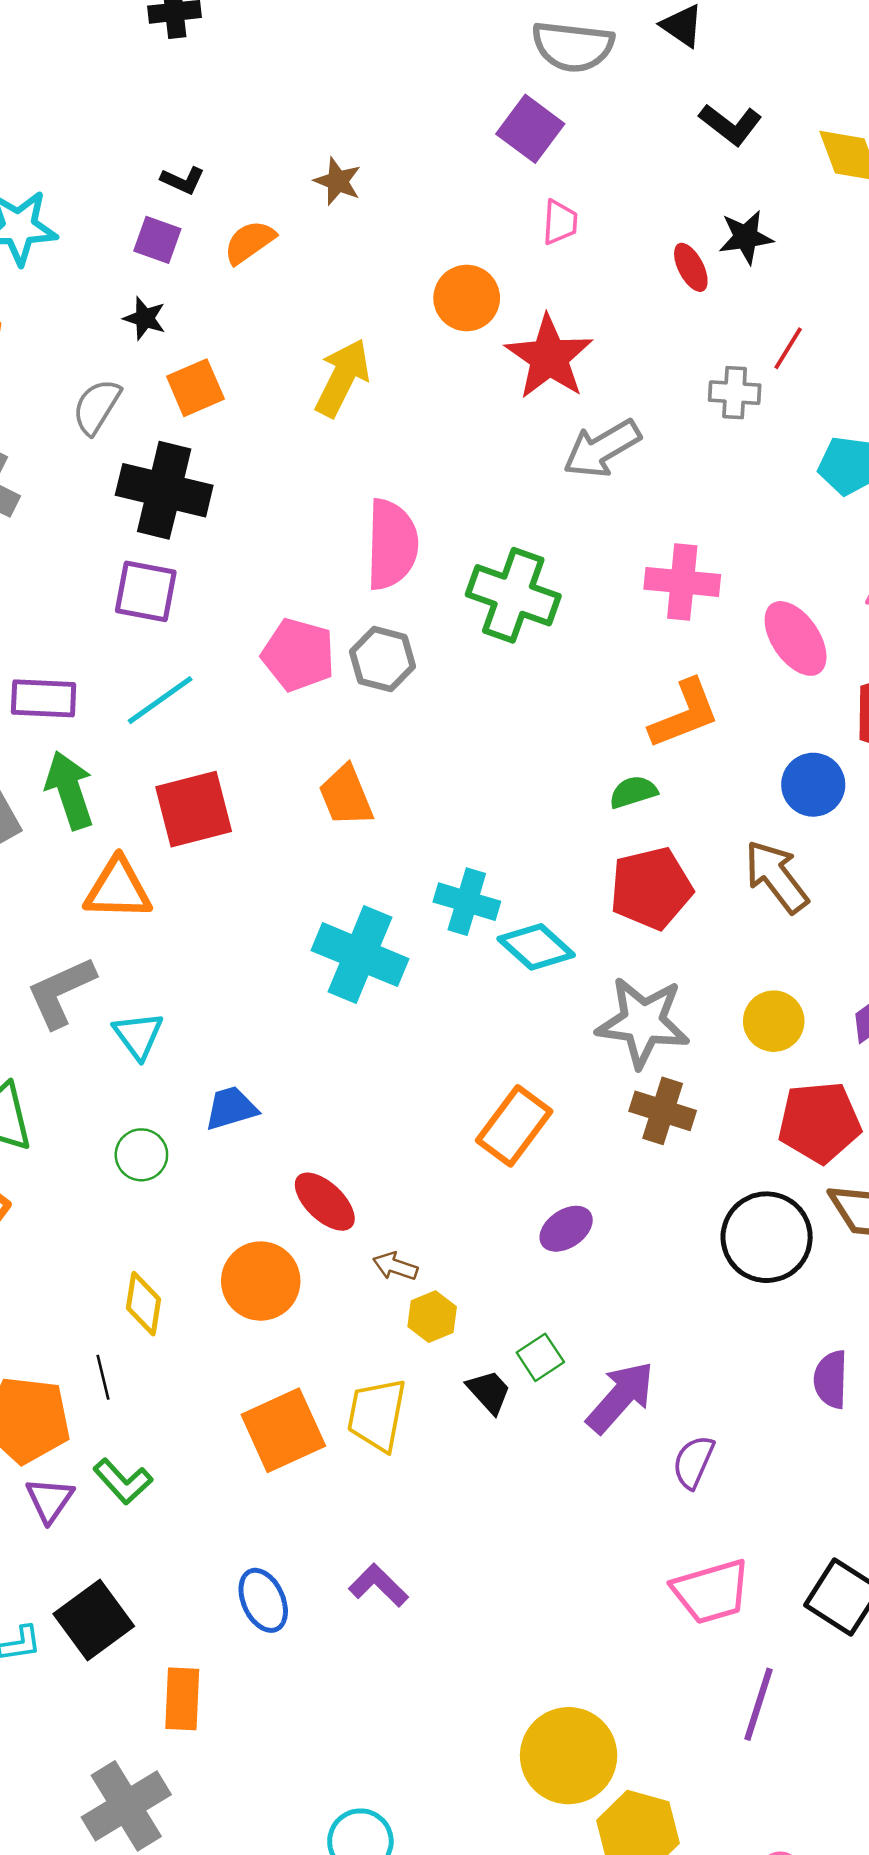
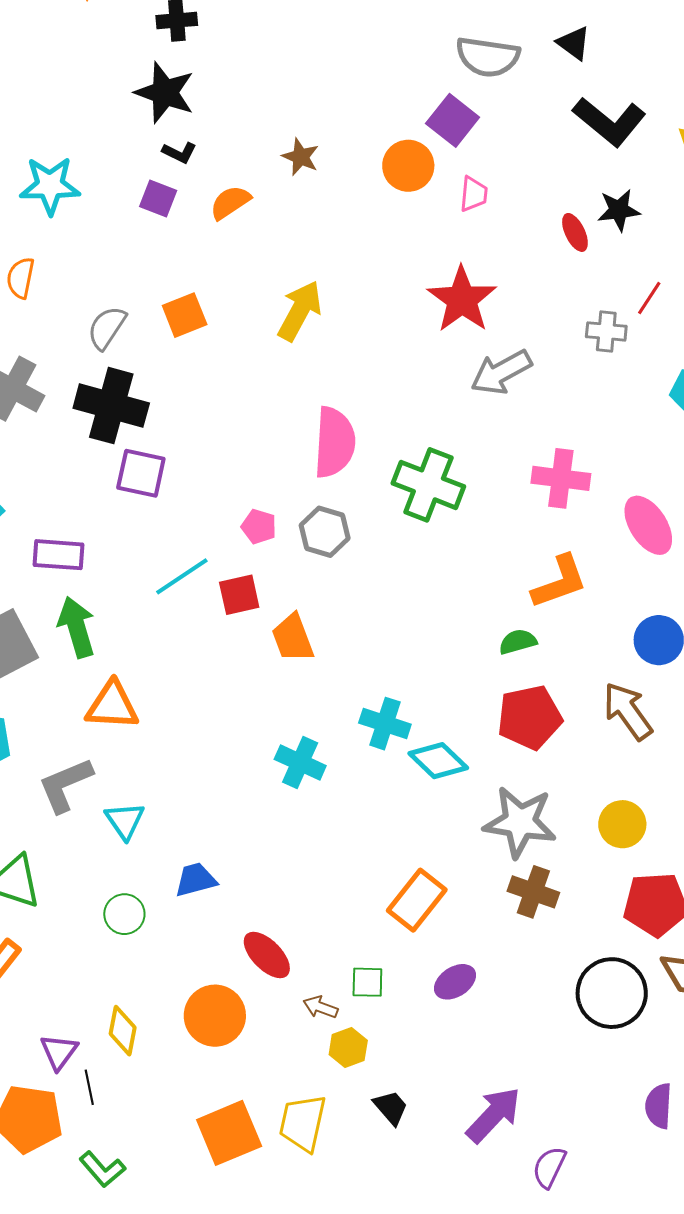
black L-shape: (731, 124) -> (609, 122), size x1.5
orange circle: (467, 298) -> (408, 166), moved
black star: (145, 318) -> (165, 93), moved, size x1.8
black cross: (164, 490) -> (111, 406), moved
pink pentagon: (298, 655) -> (259, 527), size x0.6
cyan line: (160, 700) -> (182, 576), moved
red square: (194, 809) -> (239, 595), moved, size x0.7
cyan cross: (360, 955) -> (300, 762), size x0.7
green square: (540, 1357) -> (367, 982), moved, turned 33
purple triangle: (50, 1500) -> (59, 1052), moved

